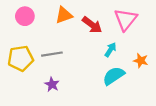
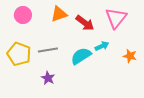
cyan arrow: (110, 50) -> (102, 46), turned 32
yellow pentagon: (21, 58) -> (19, 54), turned 30
cyan semicircle: (114, 76) -> (81, 56), moved

